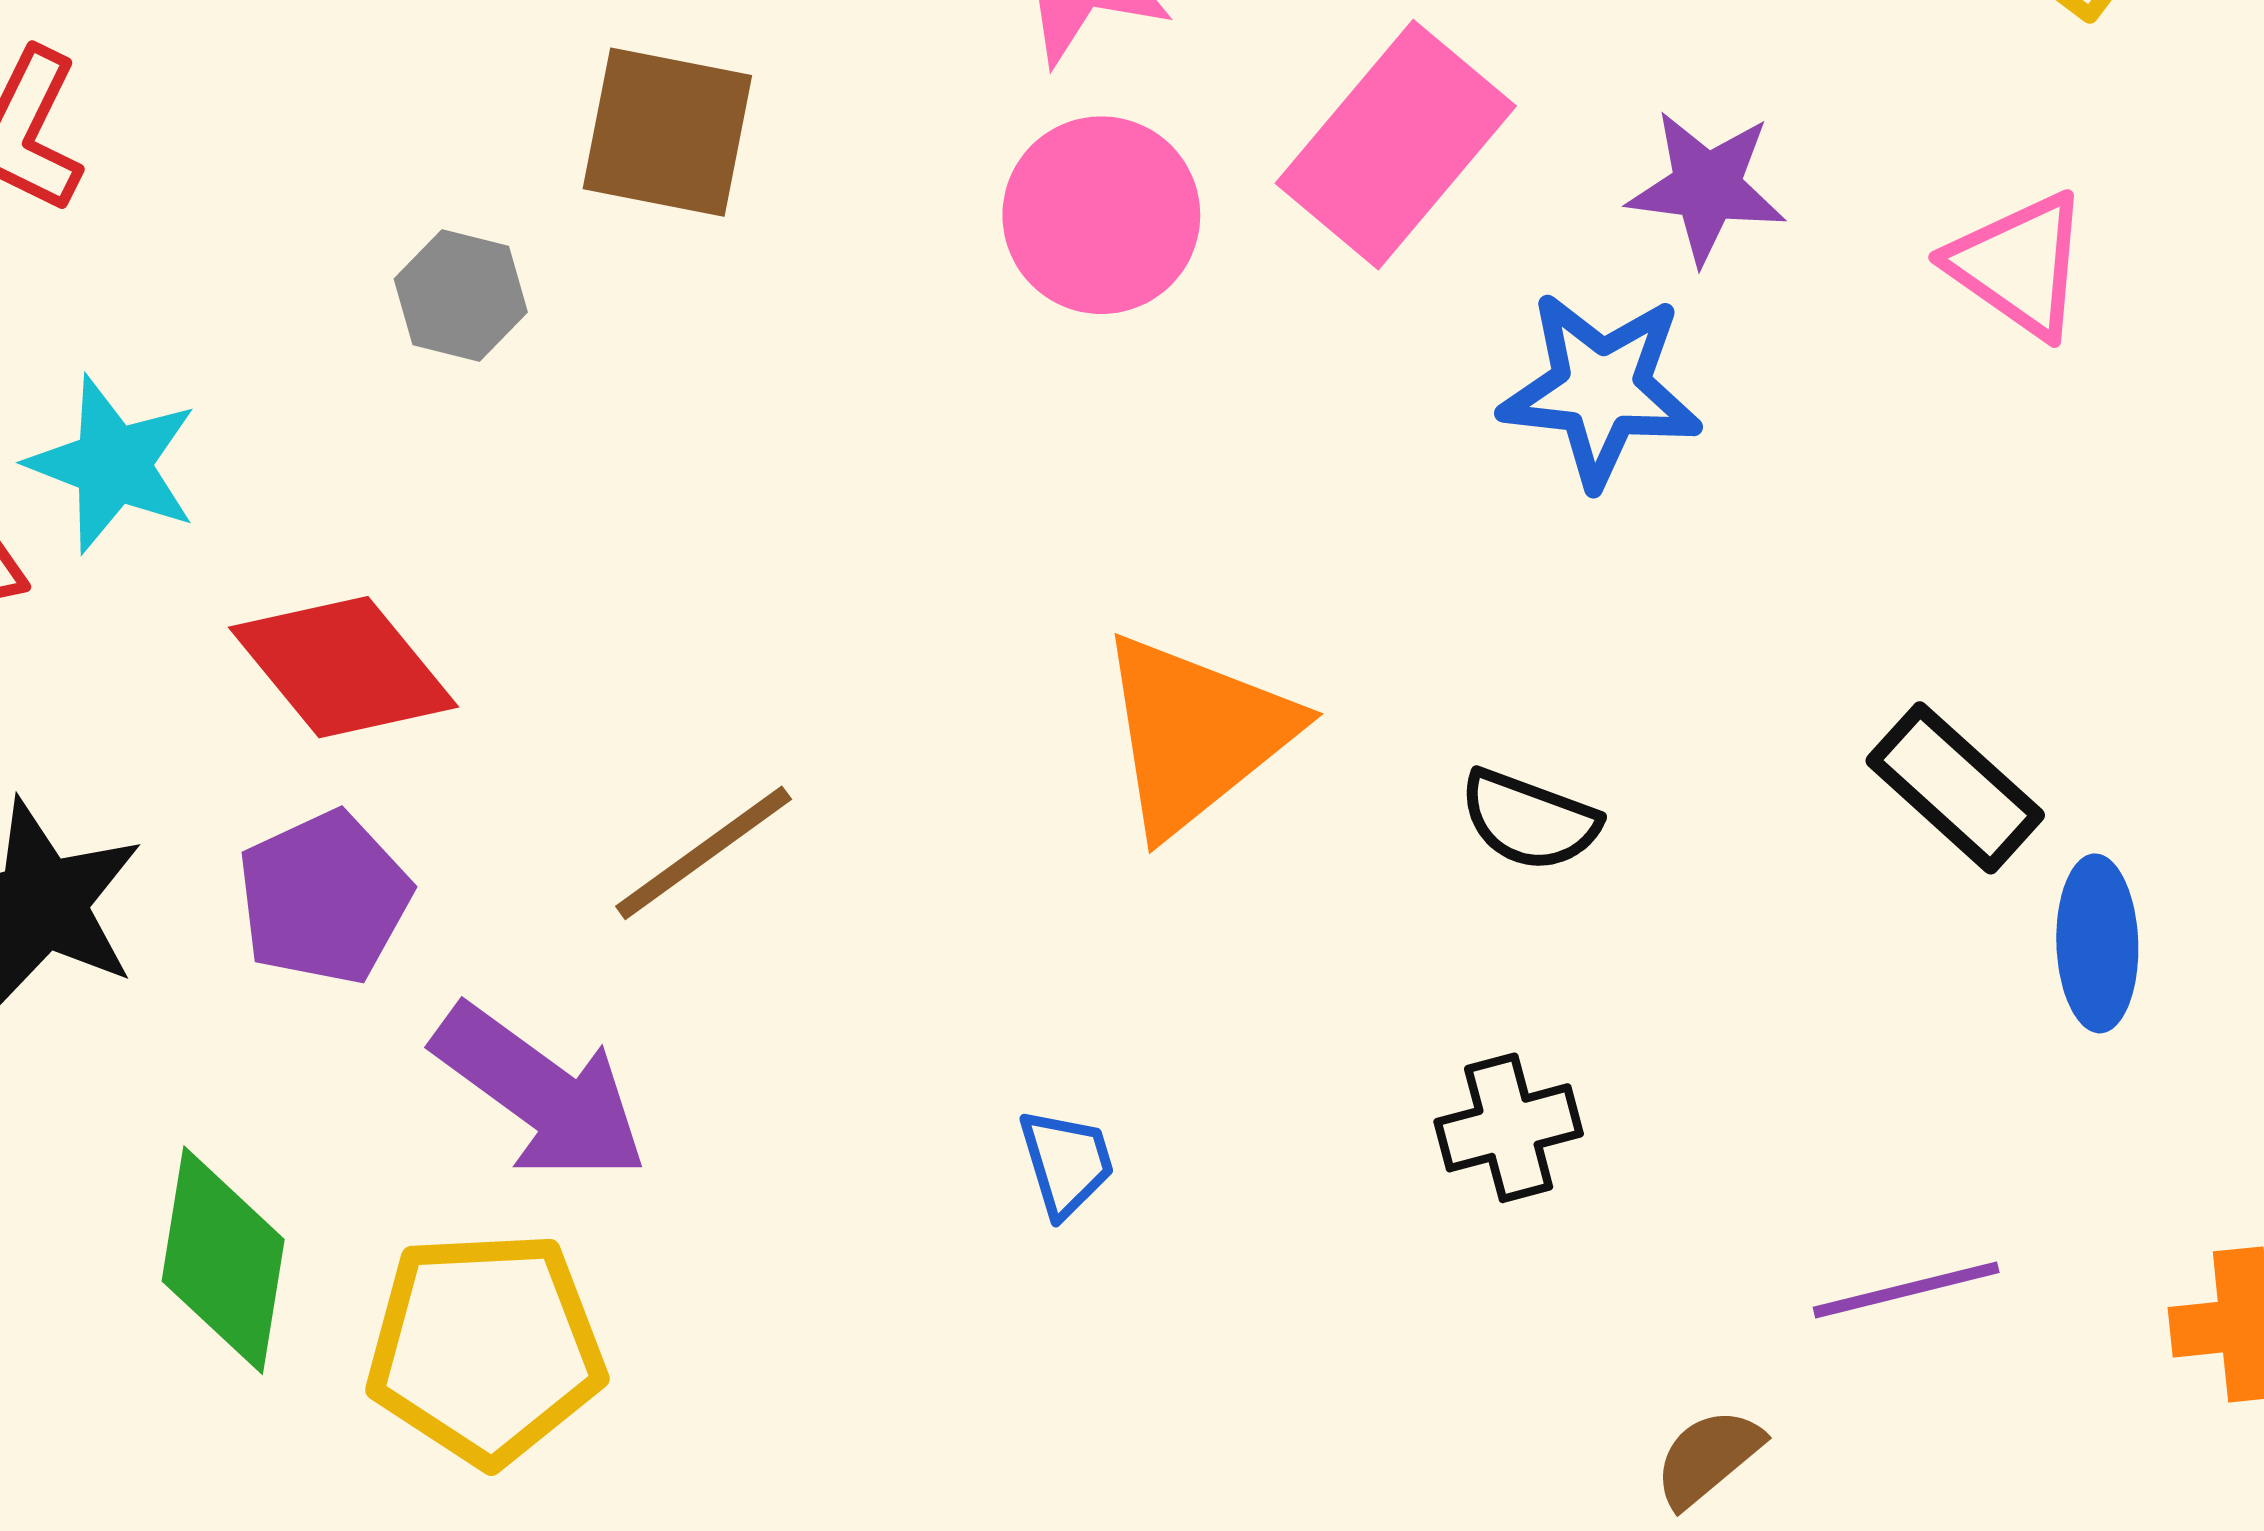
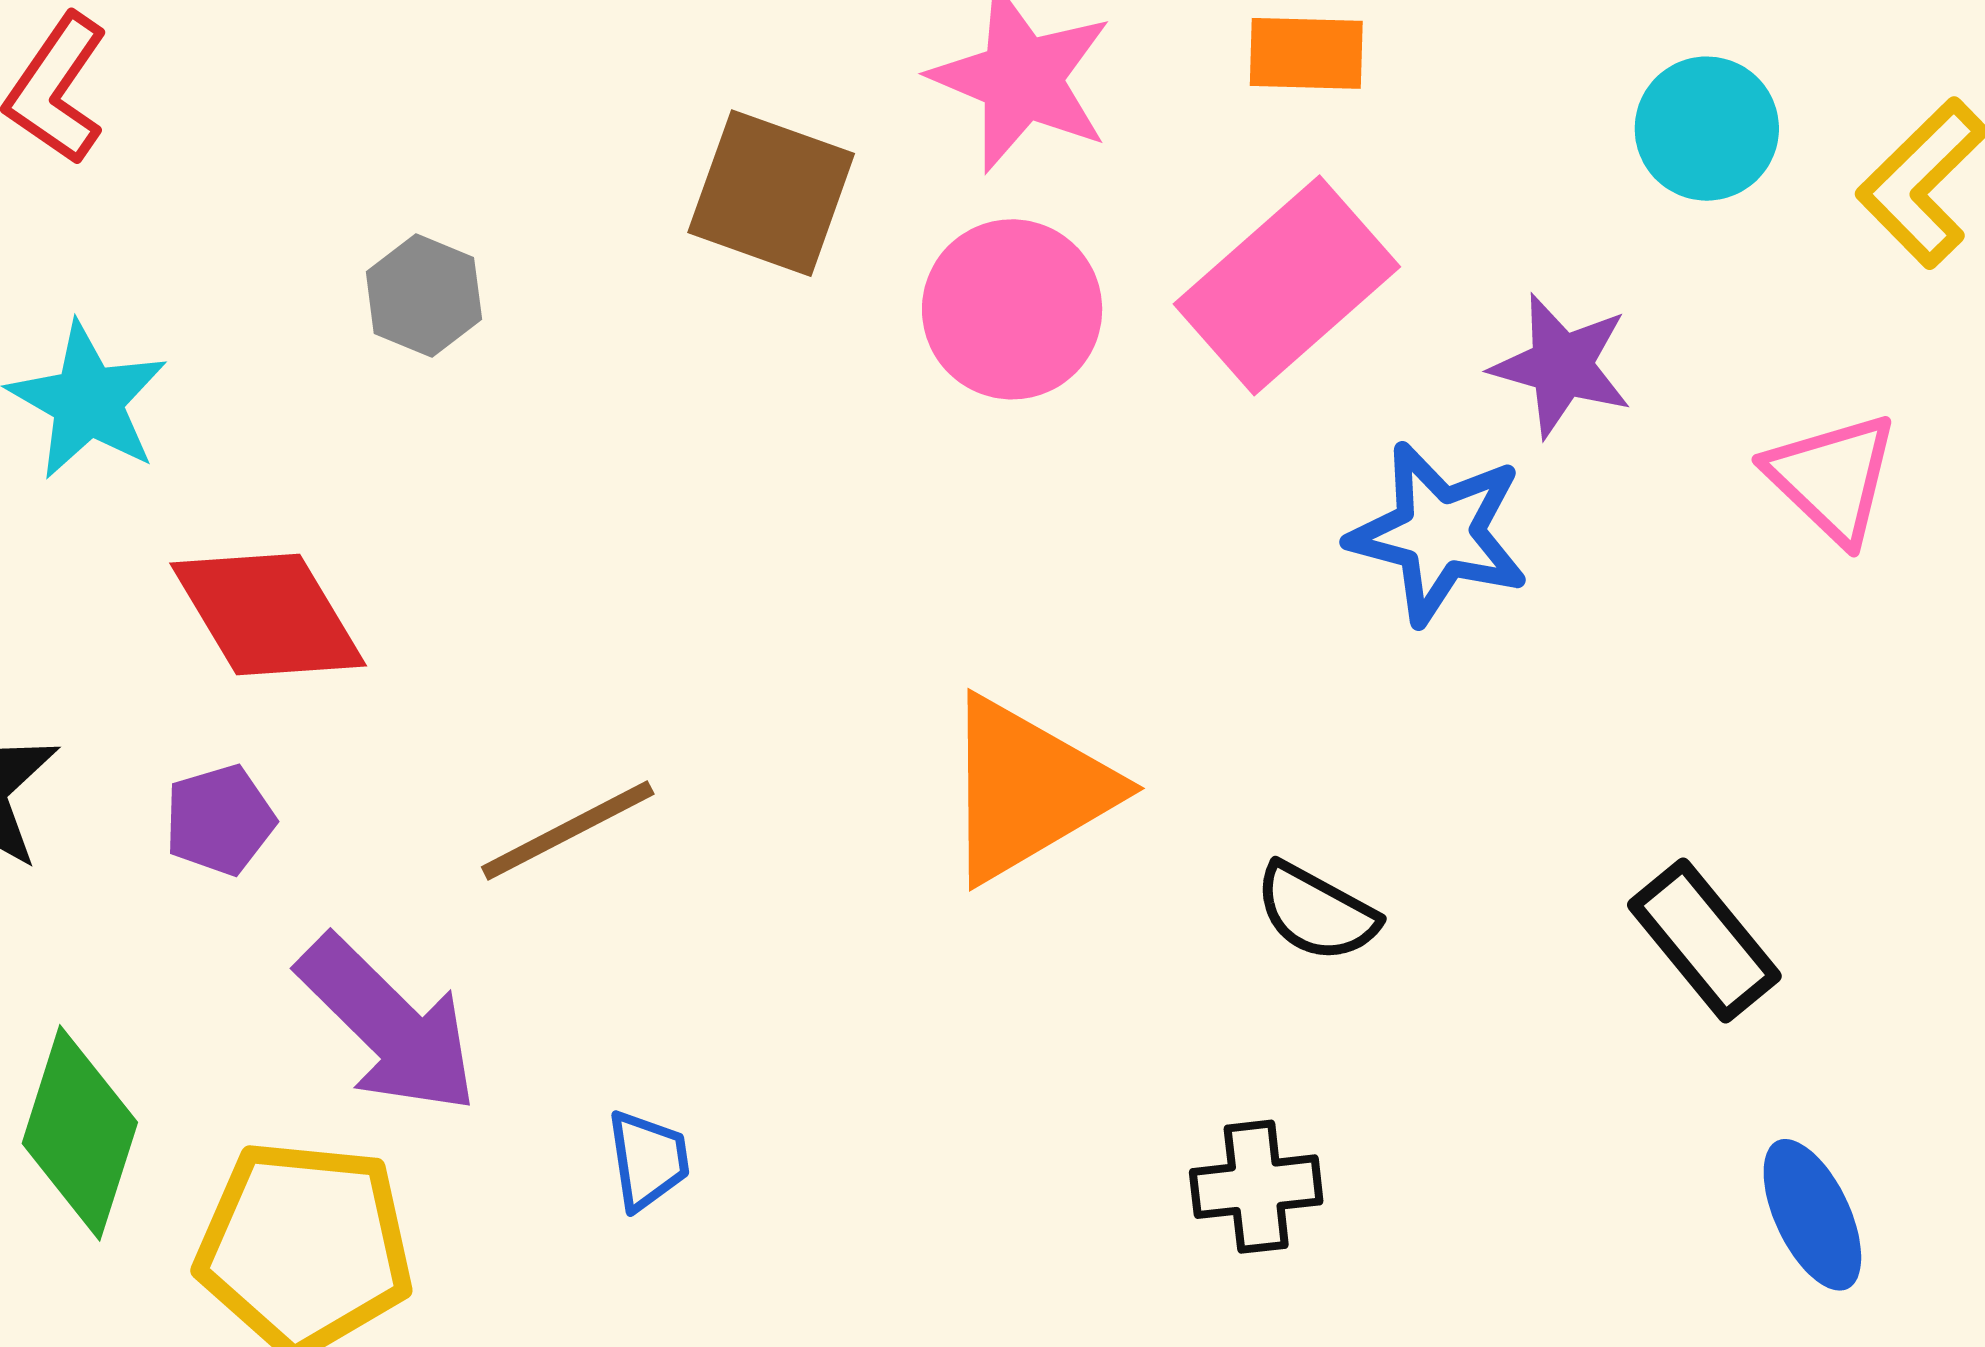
brown square: (667, 132) -> (771, 193), moved
purple pentagon: (324, 898) -> (220, 820), size x0.7
blue ellipse: (2097, 943) -> (1812, 1215), moved, turned -32
blue trapezoid: (1066, 1163) -> (648, 1160), moved

